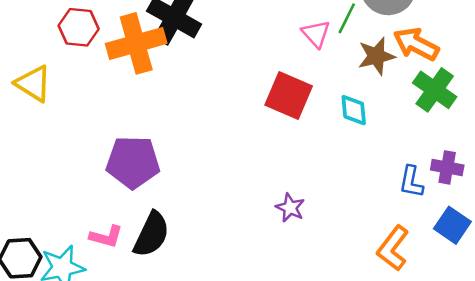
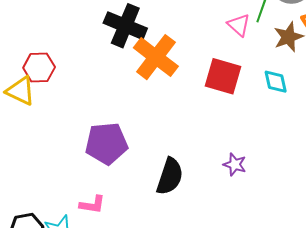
red hexagon: (79, 27) -> (39, 67), moved
orange cross: (136, 43) -> (156, 57), moved, turned -30
black semicircle: (151, 234) -> (170, 176), moved

